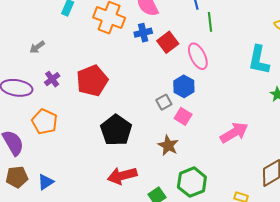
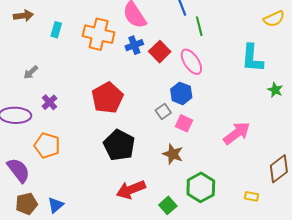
red pentagon: (92, 81) -> (107, 98), moved

